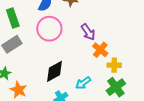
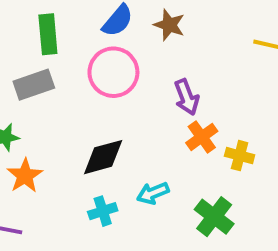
yellow cross: (114, 65) -> (240, 156), moved
green cross: (116, 87) -> (214, 217), turned -30

